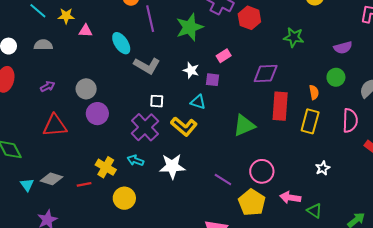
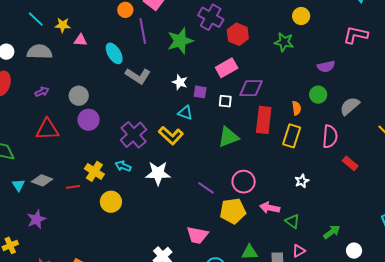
green star: (294, 37) -> (284, 42), moved
gray semicircle: (43, 45) -> (40, 52), size x1.4
pink rectangle: (224, 56) -> (227, 68), moved, size x1.5
white square: (157, 101) -> (225, 101), moved
yellow pentagon: (252, 203) -> (233, 211), turned 30

